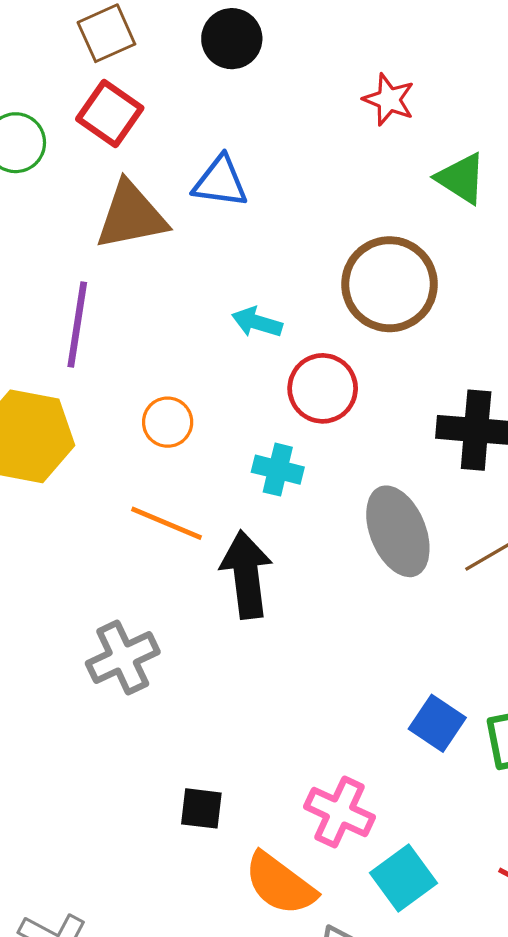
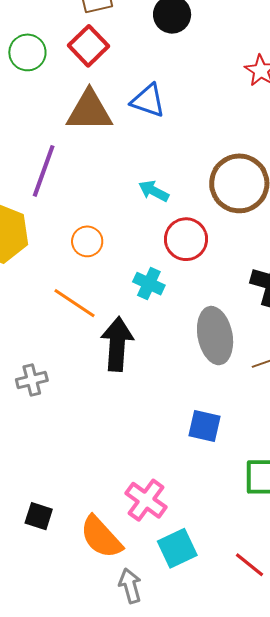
gray cross: (123, 658) -> (32, 380), size x0.7
blue square: (437, 723) -> (204, 426), moved, turned -32
black square: (201, 808) -> (39, 516), moved

